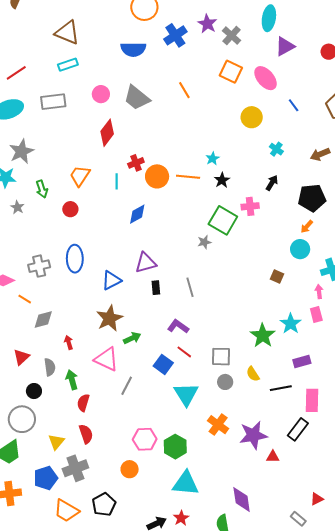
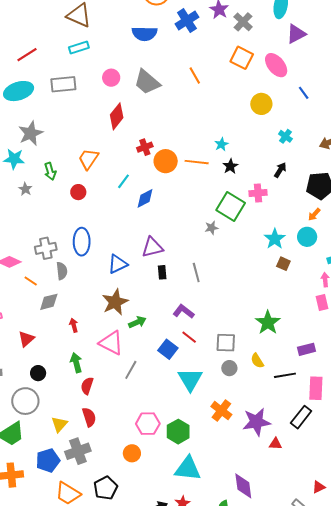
cyan line: (117, 181) -> (123, 181), moved, turned 35
cyan star: (291, 324) -> (275, 239), moved
gray semicircle: (50, 367) -> (62, 271), moved

